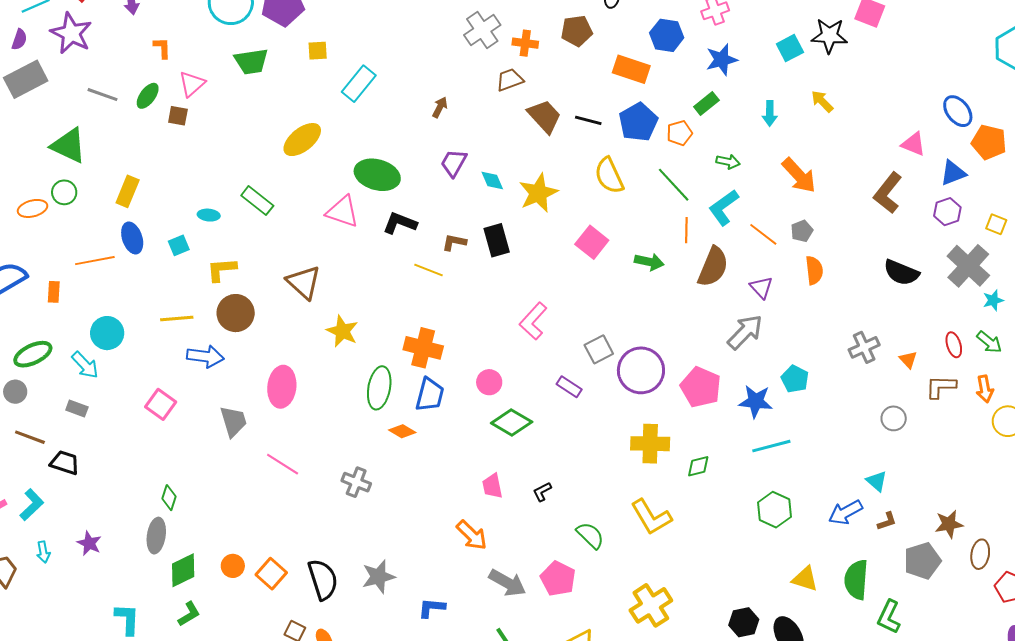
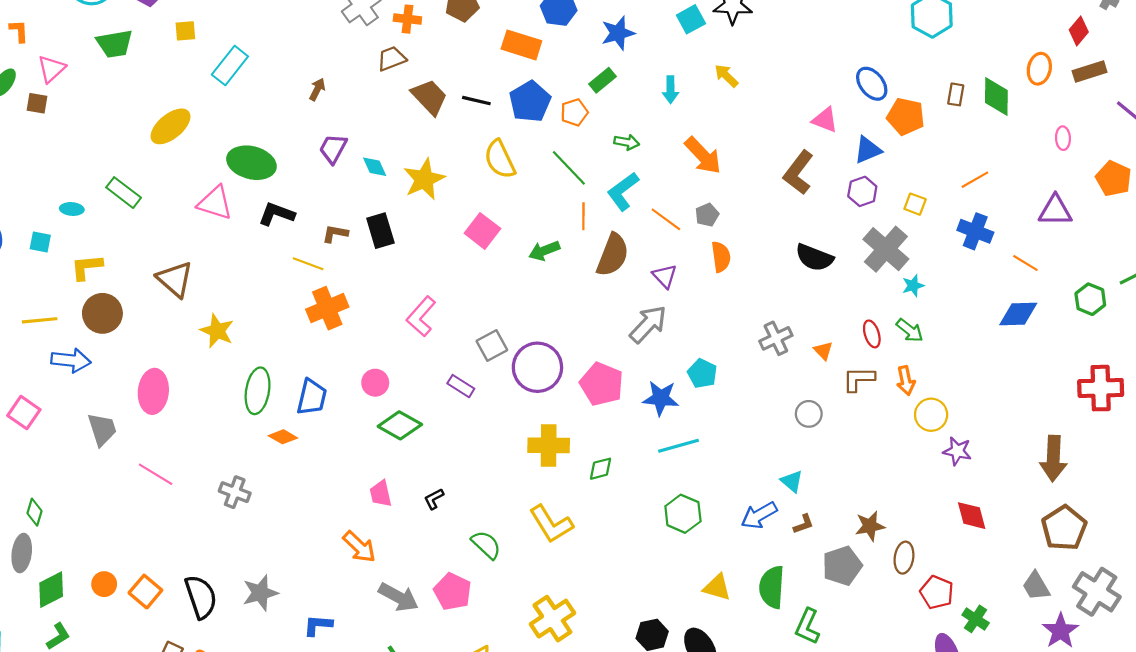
cyan square: (179, 245) -> (40, 242), turned 35
green arrow: (649, 262) -> (544, 251), turned 148
orange cross: (423, 348) -> (327, 308), moved, turned -36

